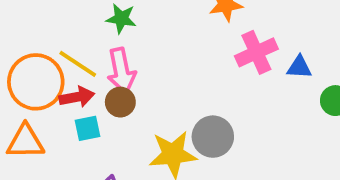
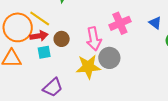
pink cross: (256, 52) -> (120, 23), moved
blue triangle: (299, 67) -> (155, 23), turned 32
pink arrow: (121, 71) -> (94, 39), moved

